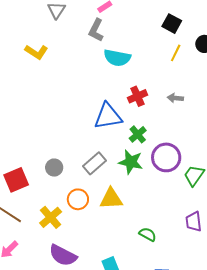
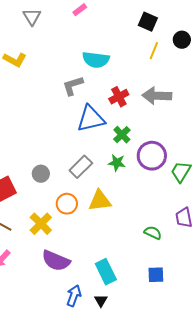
gray L-shape: (96, 30) -> (73, 86), moved, turned 50
gray arrow: (175, 98) -> (157, 96), size x1.8
green star: (131, 162) -> (117, 163), size x0.7
green semicircle: (148, 234) -> (153, 233), moved

